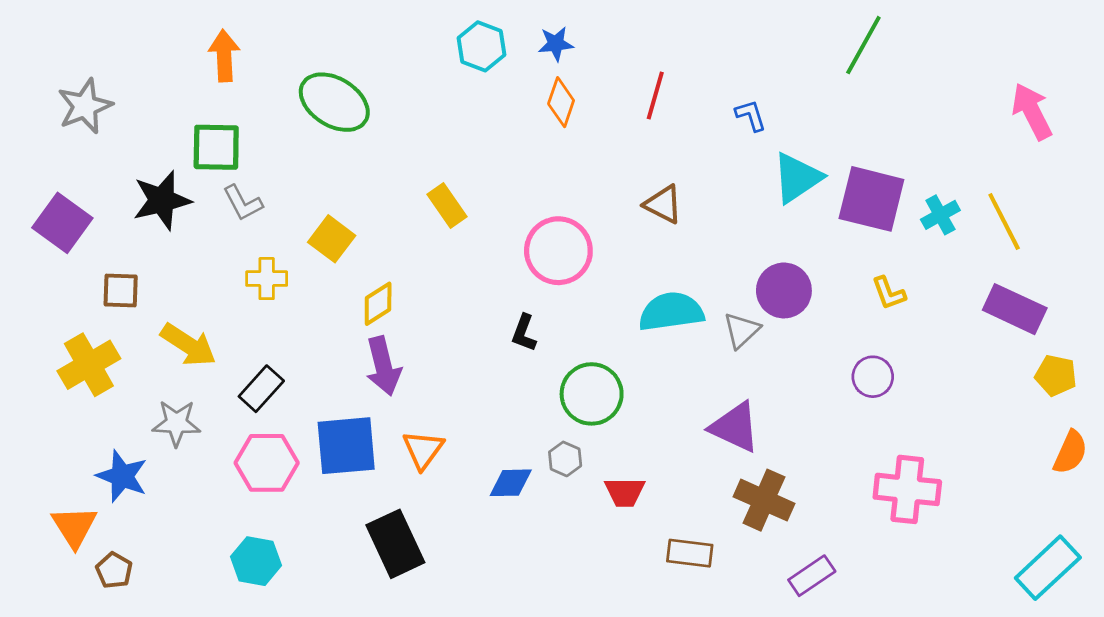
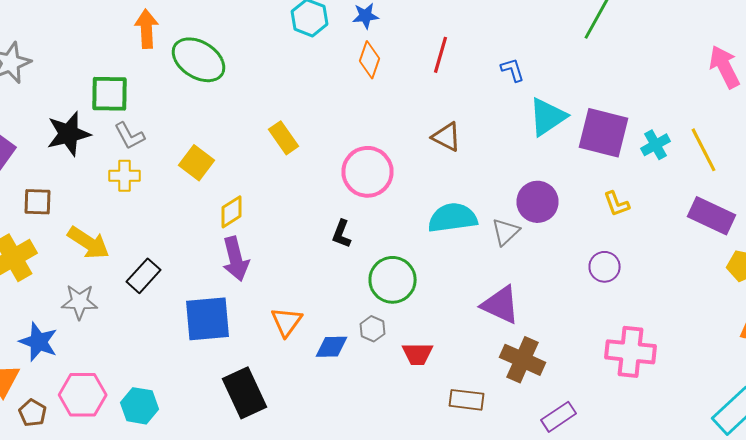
orange arrow: (224, 56) -> (146, 29), moved
yellow cross: (267, 279) -> (124, 176), moved
orange triangle: (423, 450) -> (286, 322), moved
pink hexagon: (267, 463) -> (82, 395), moved

